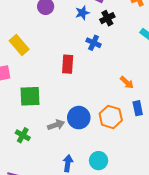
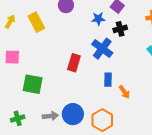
blue cross: (94, 43) -> (102, 49), size x1.5
yellow rectangle: (19, 45) -> (36, 22), moved
blue rectangle: (138, 108) -> (108, 80), moved
green cross: (23, 135) -> (18, 118), turned 32

